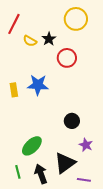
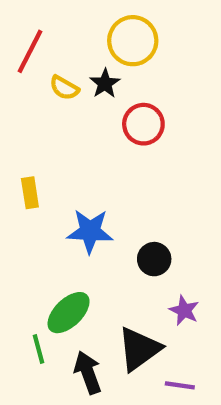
yellow circle: (76, 19) -> (133, 41), moved
blue star: (38, 85) -> (90, 231), moved
green line: (18, 172) -> (39, 349), moved

